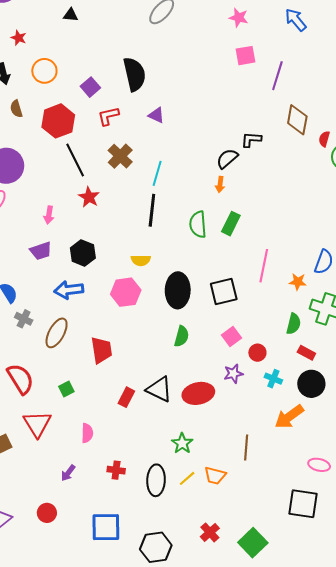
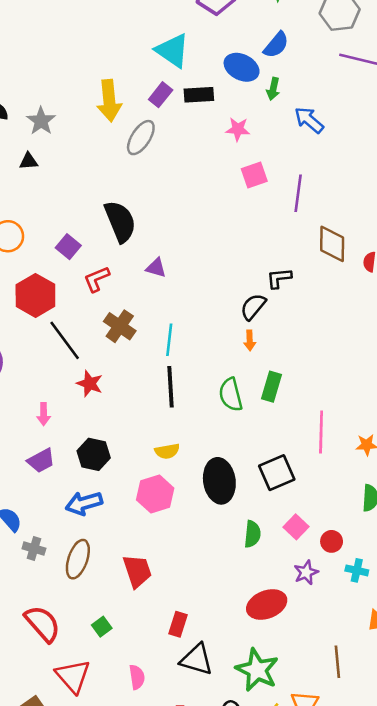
green semicircle: (182, 336) -> (252, 534), moved
black triangle: (159, 389) -> (197, 660), moved
green star: (182, 443) -> (257, 670), size x1.6

